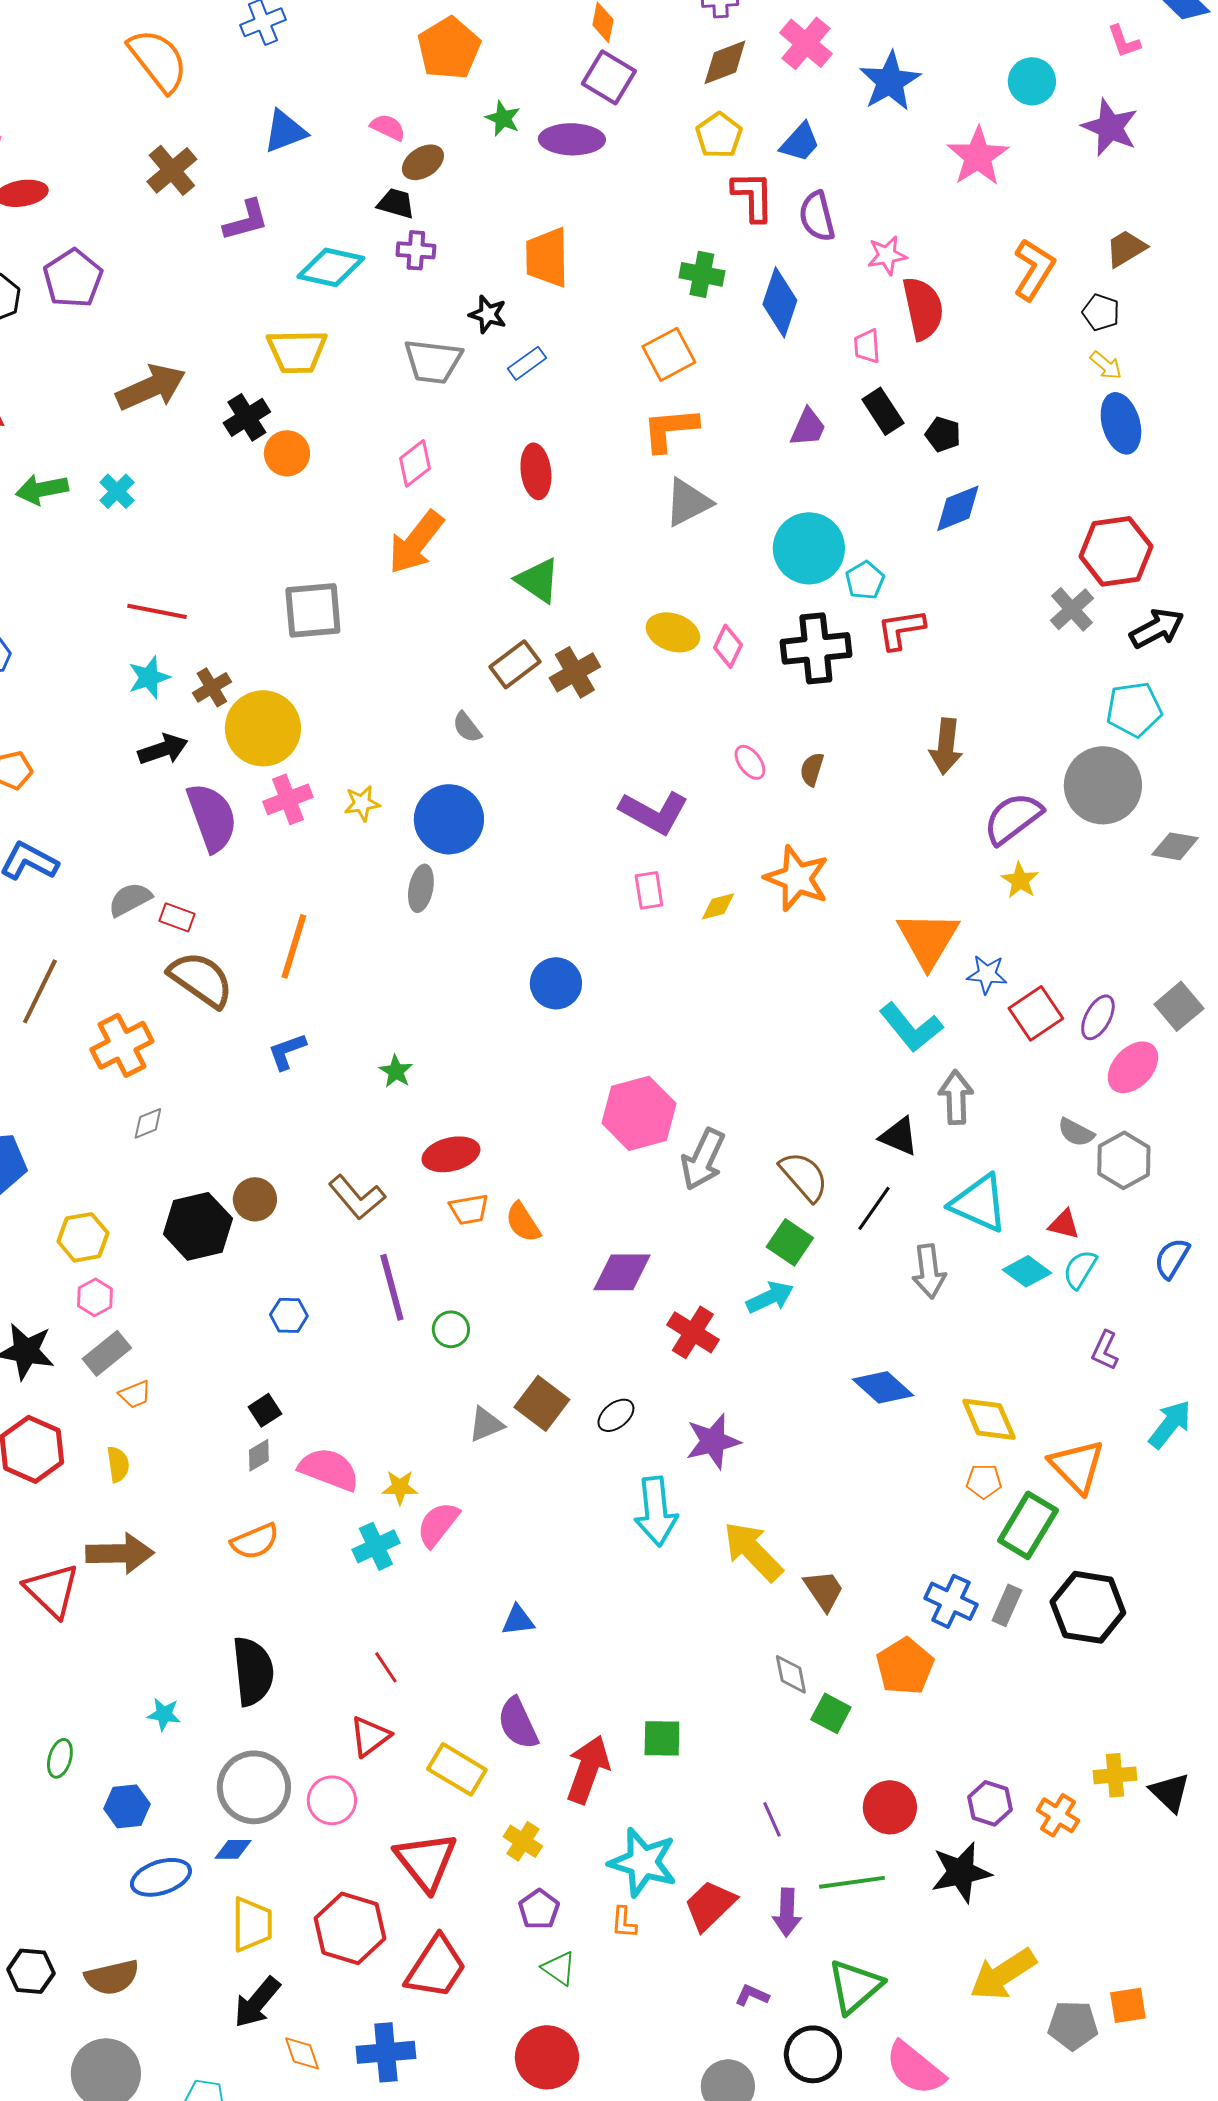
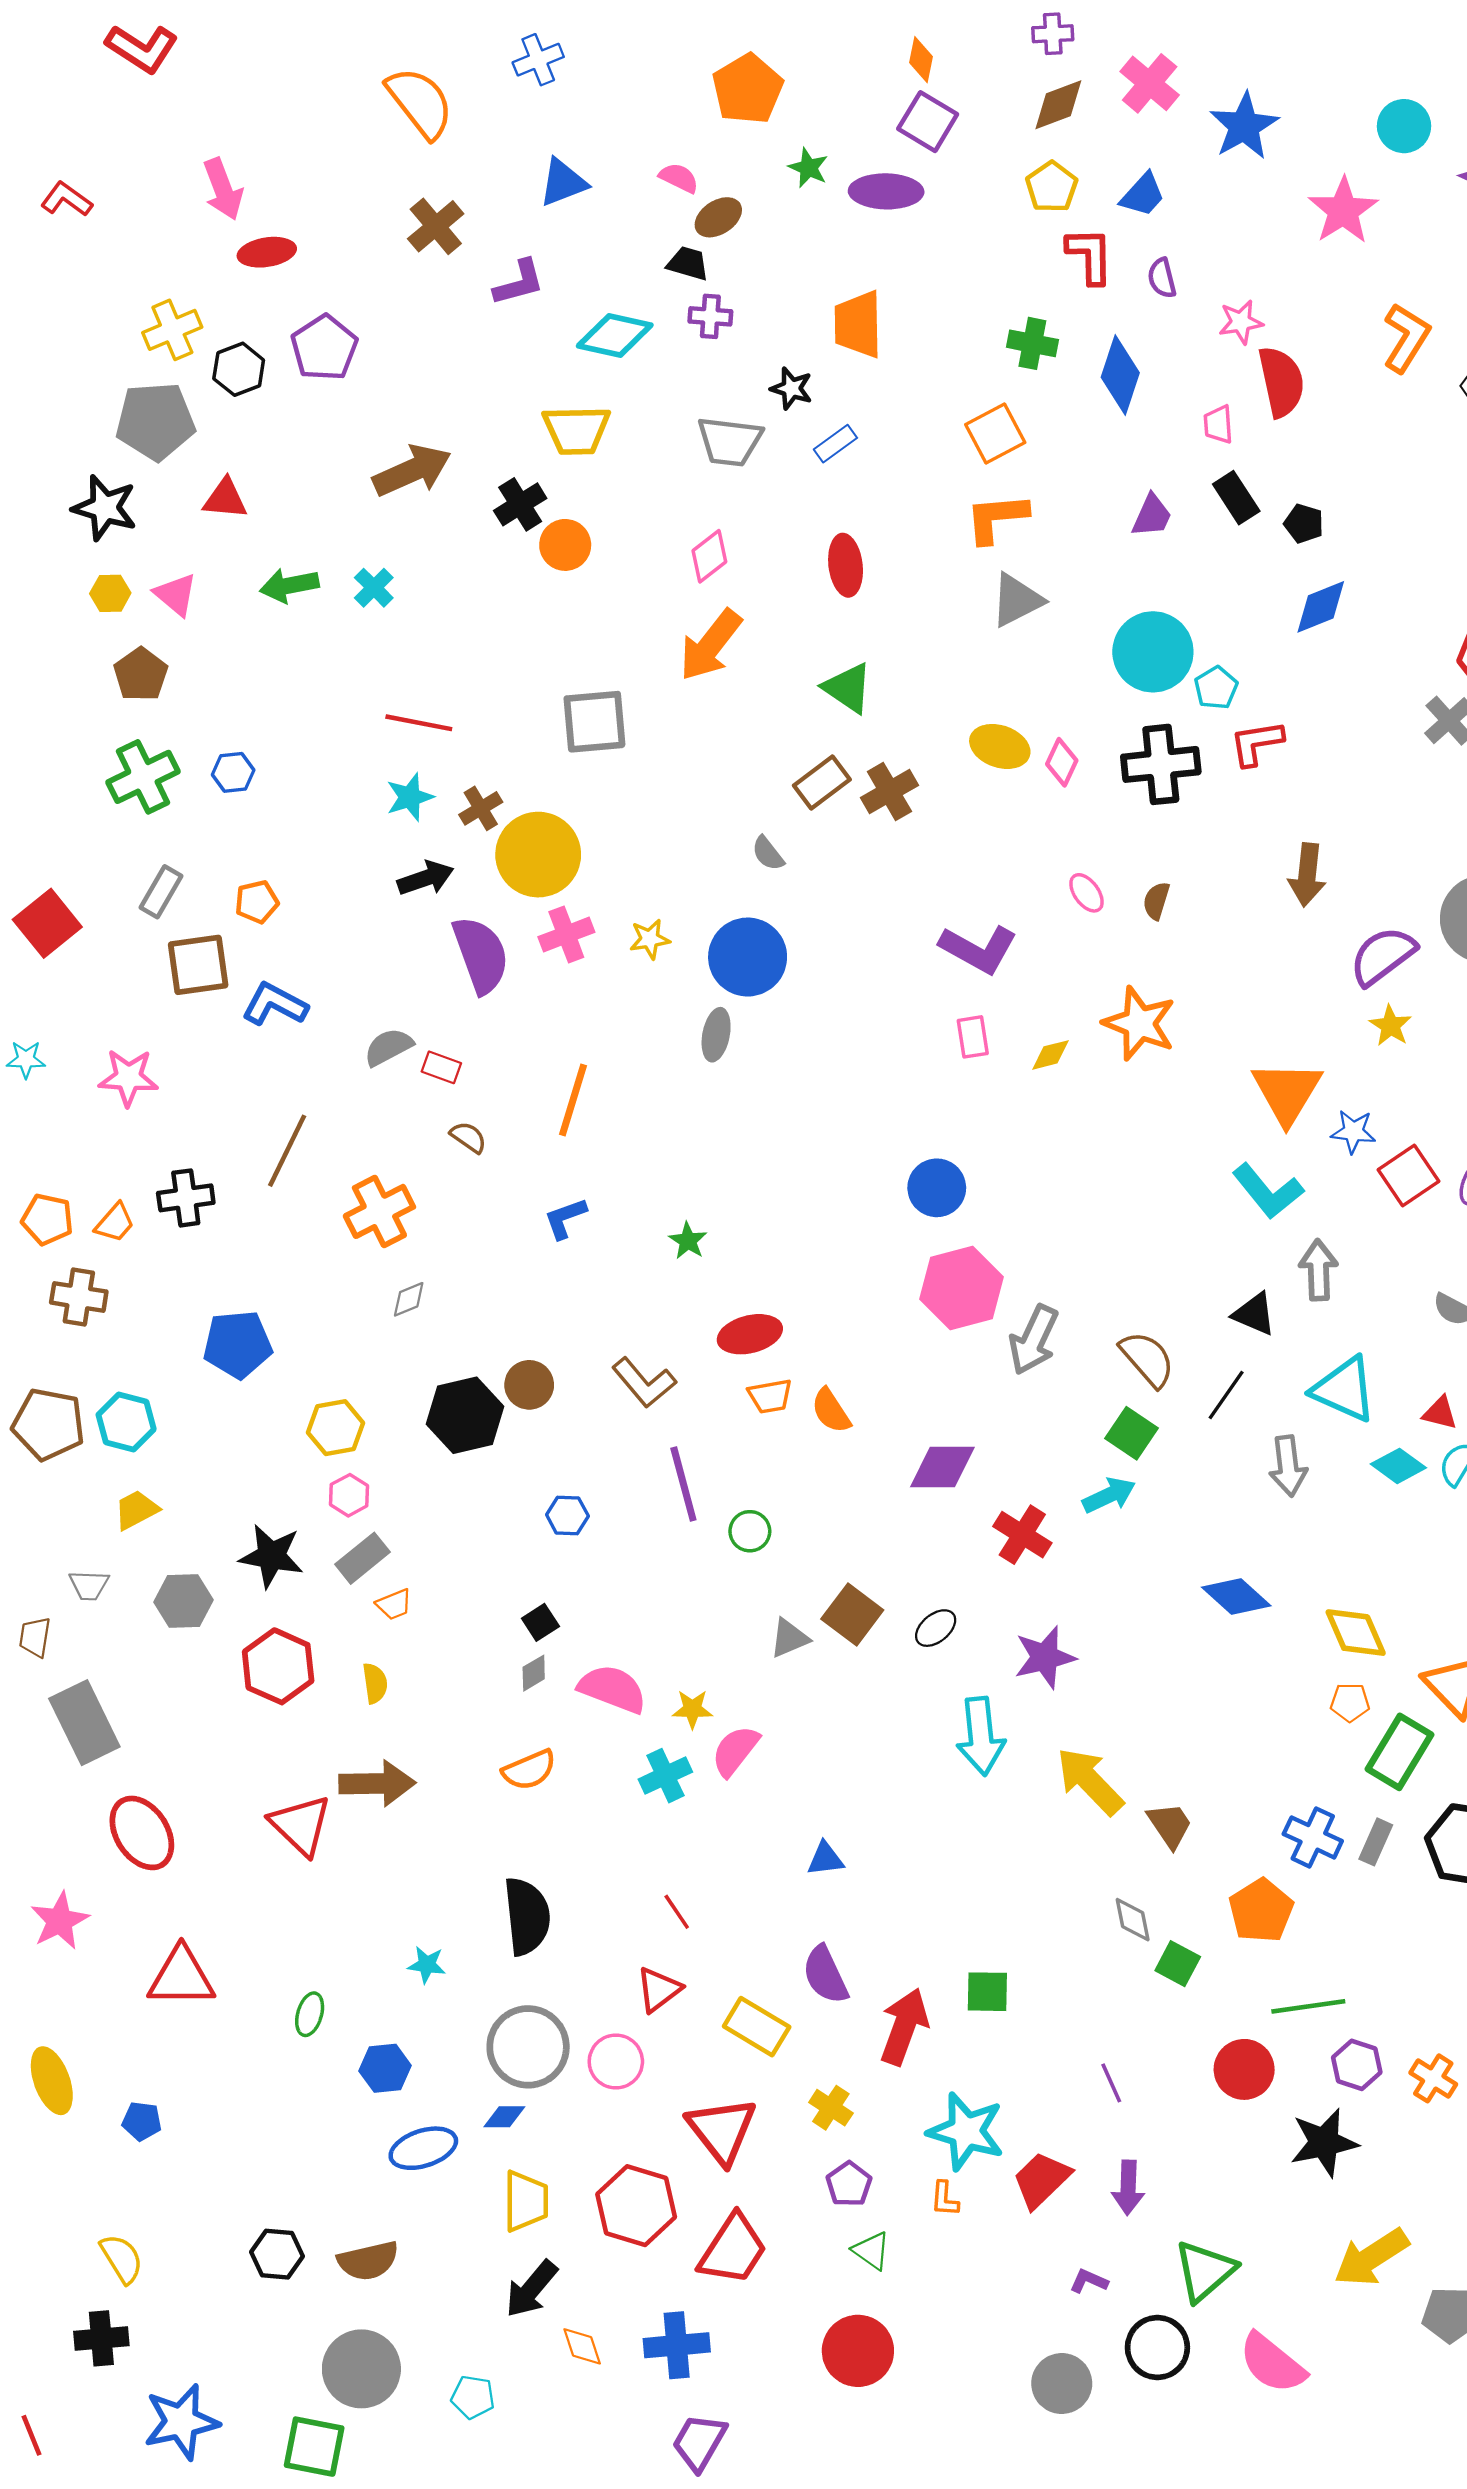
purple semicircle: (817, 216) -> (1162, 278), size x0.7
brown semicircle: (201, 979) -> (468, 1137), size x0.5
blue circle: (556, 983) -> (937, 1188), moved
green line: (852, 1882) -> (1308, 2006), moved

